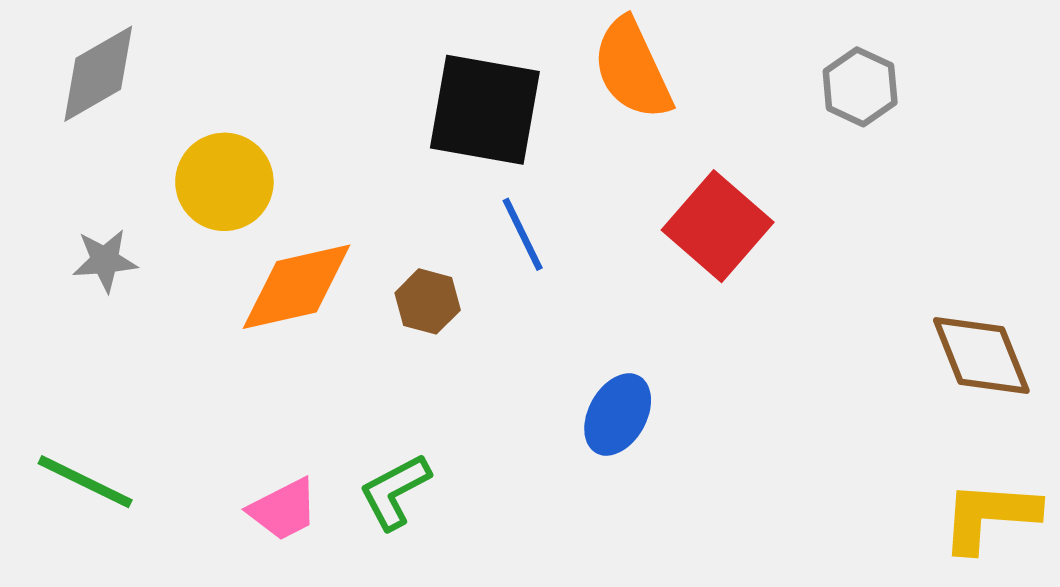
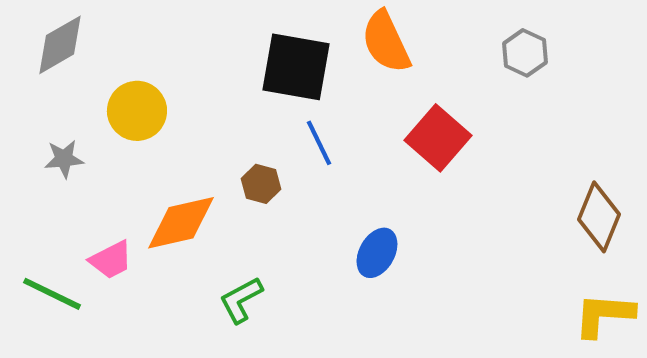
orange diamond: (297, 287) -> (181, 223), moved
brown diamond: (981, 356) -> (599, 217), turned 44
pink trapezoid: (283, 510) -> (111, 260), moved

